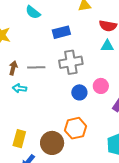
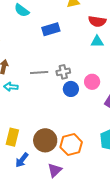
gray cross: (71, 62) -> (63, 72), moved, size x0.6
gray line: (36, 67) -> (39, 72), moved
orange hexagon: (76, 128) -> (71, 145), moved

